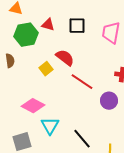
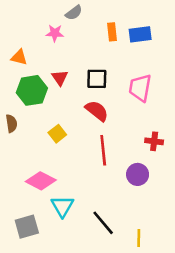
red triangle: (48, 25) -> (60, 78), turned 40
red semicircle: (65, 58) -> (97, 111), moved
red line: (82, 82) -> (103, 150), turned 50

